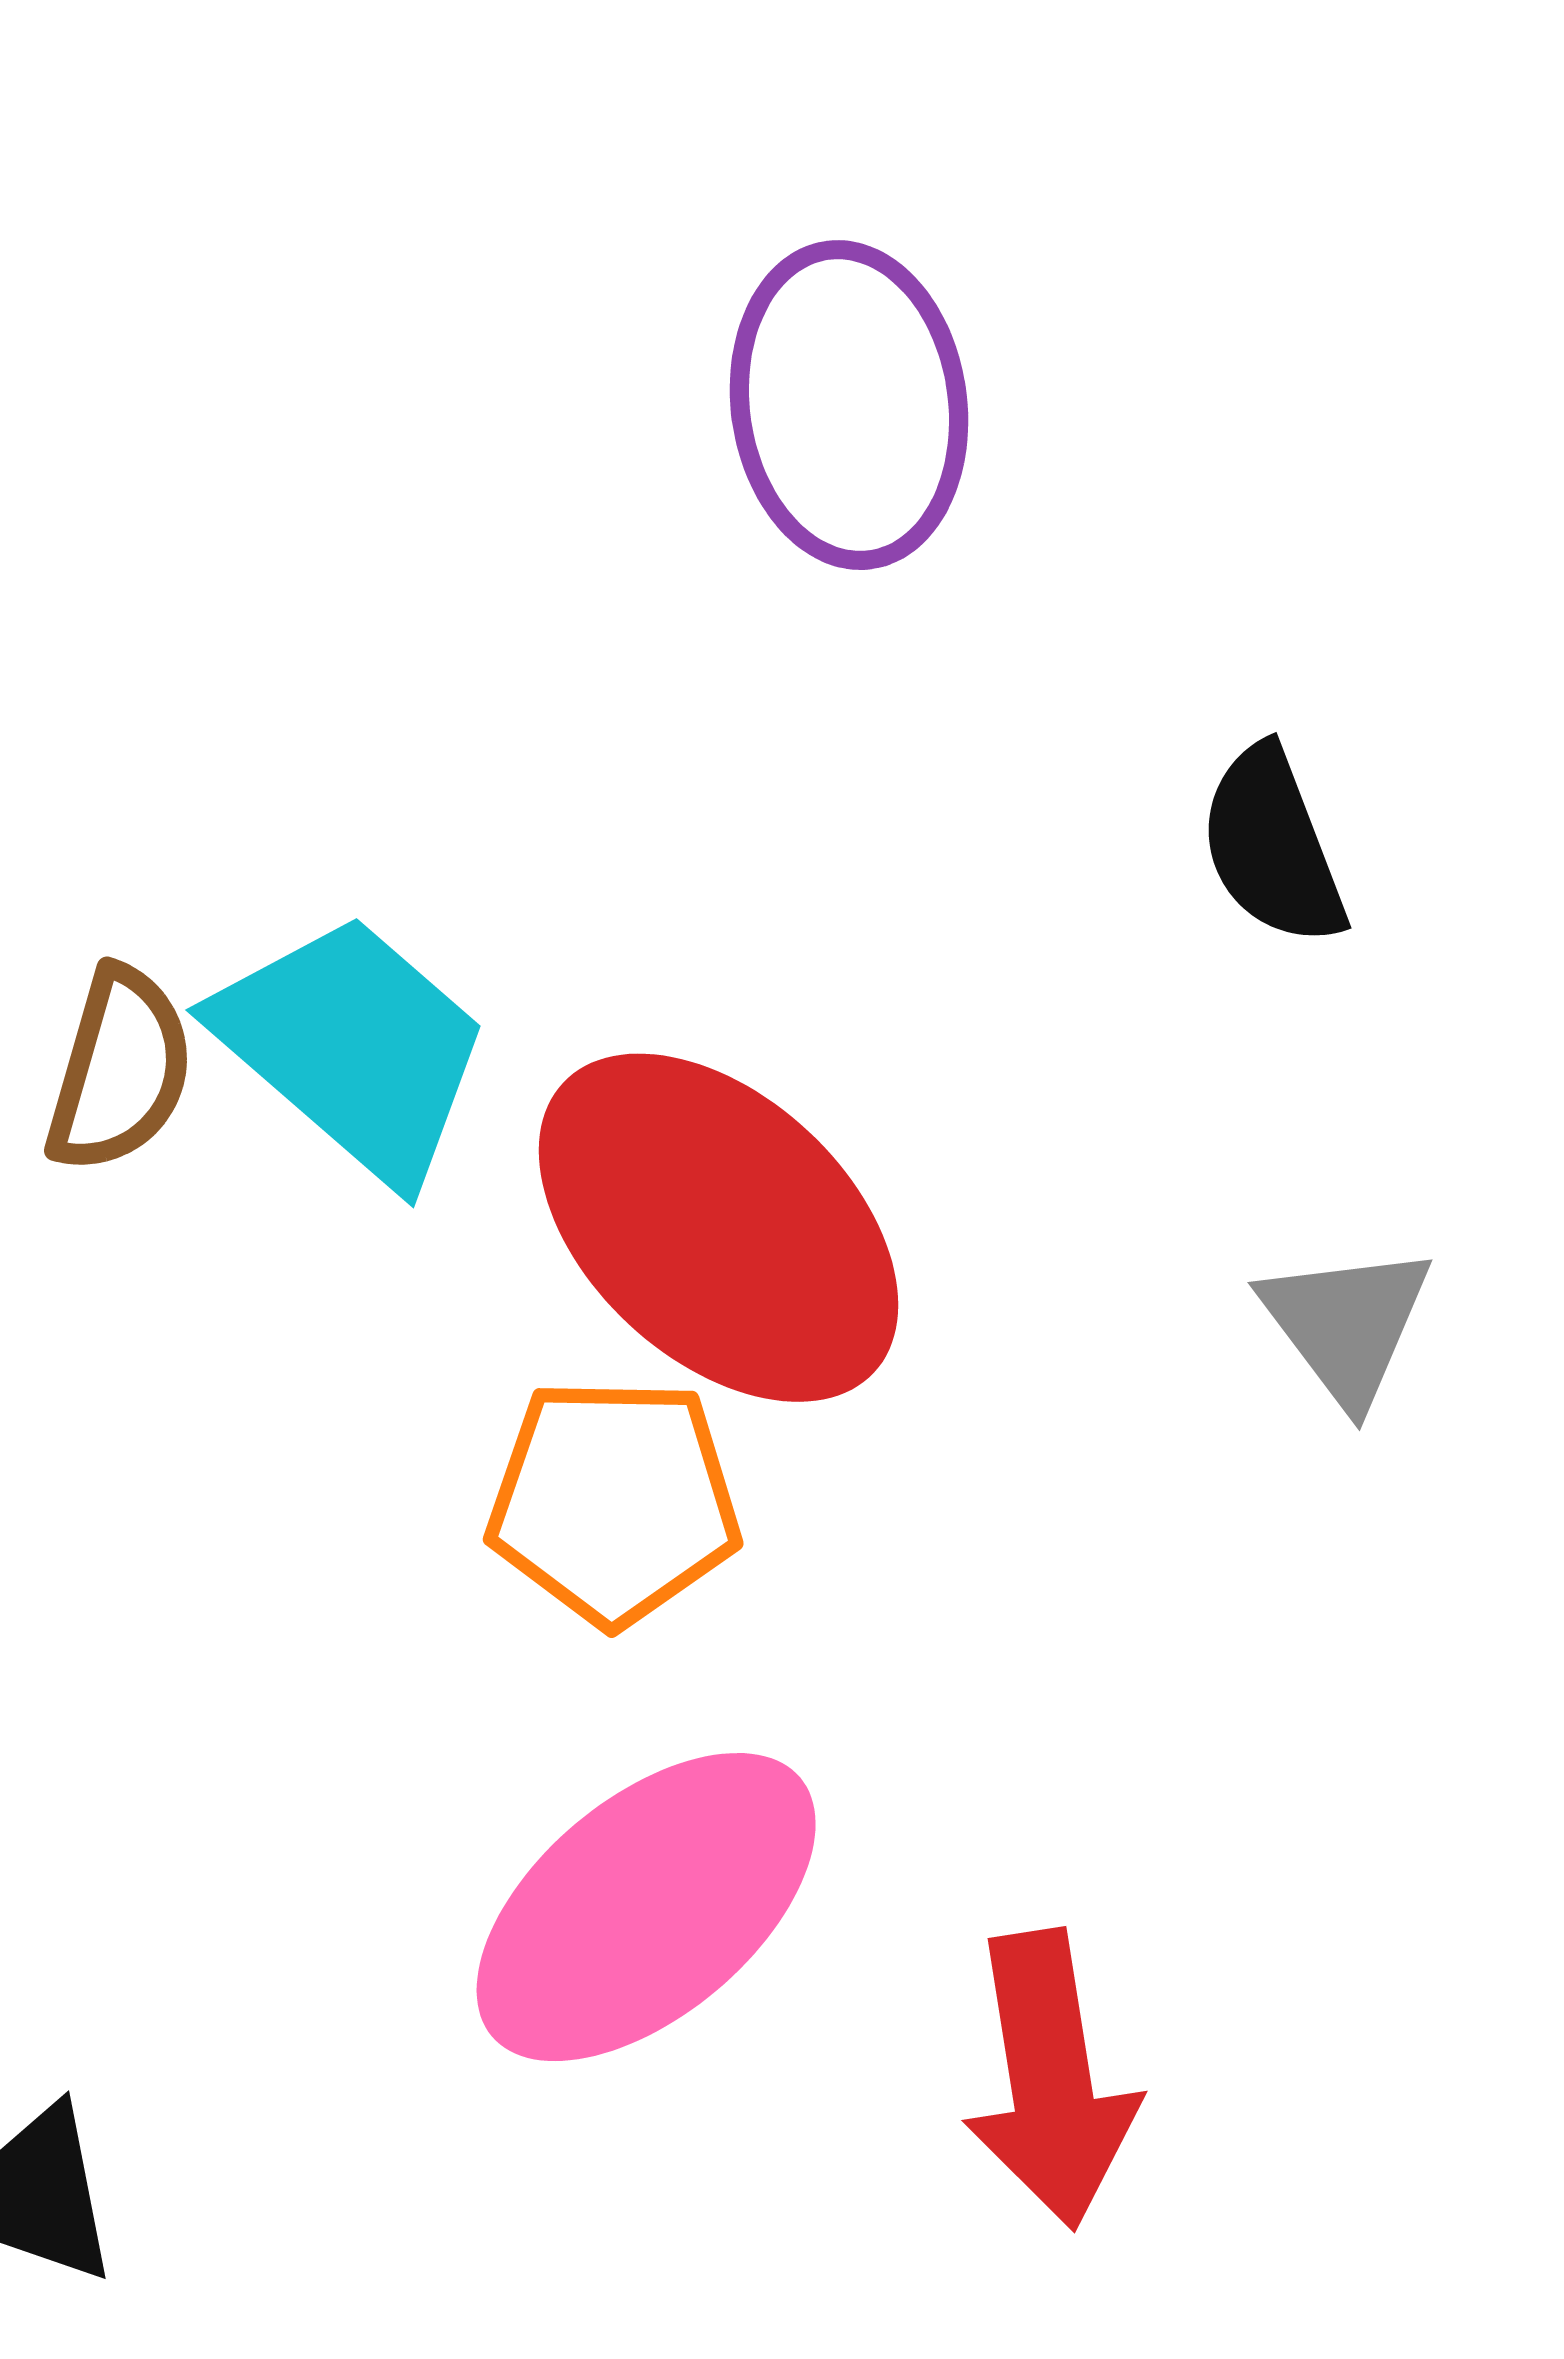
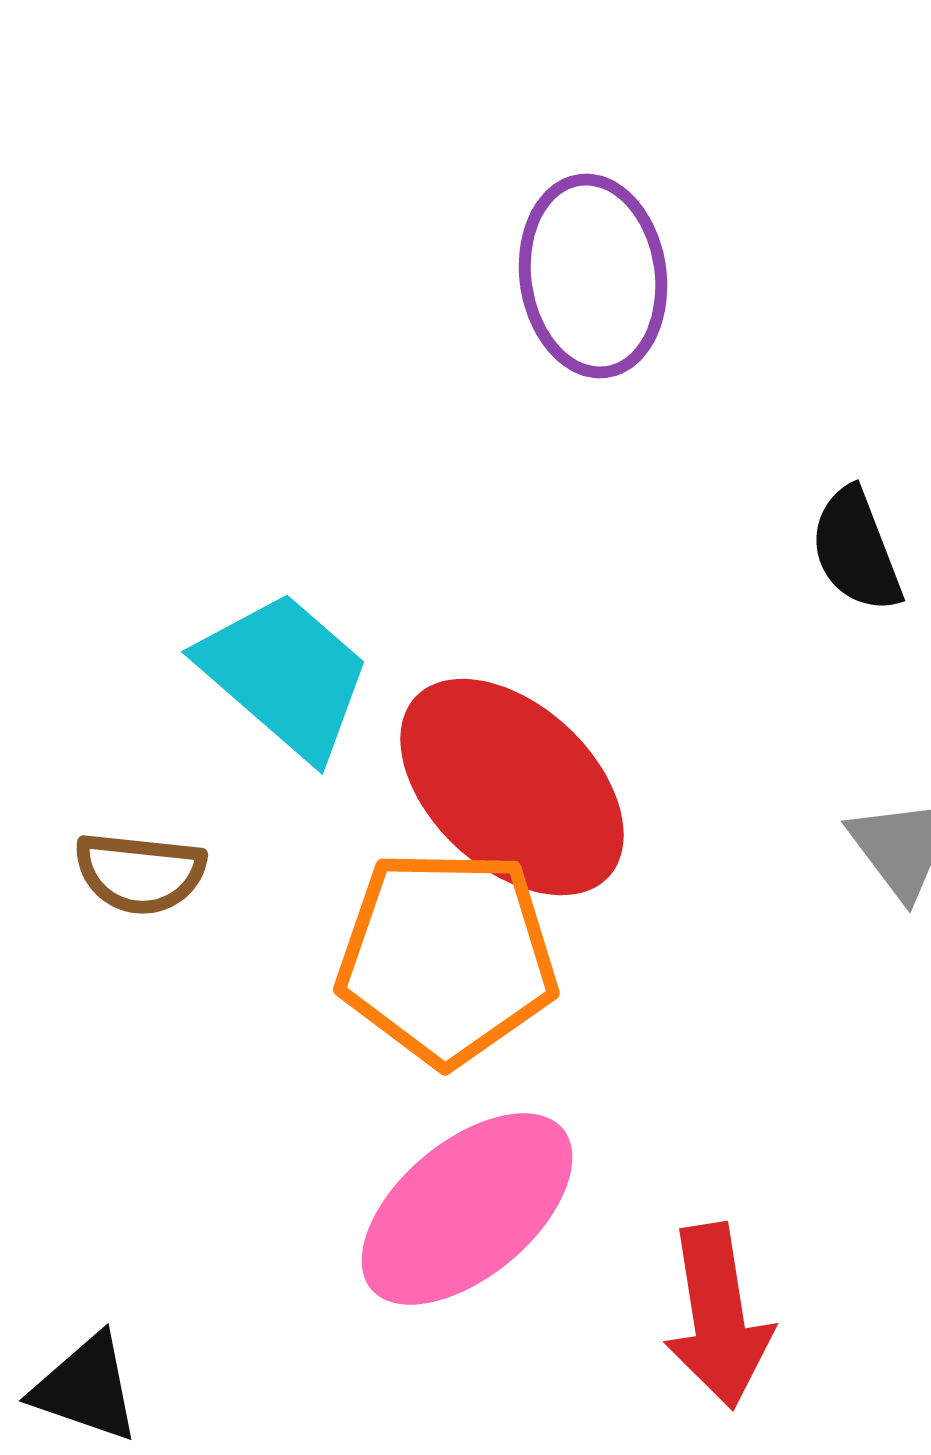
brown semicircle: (120, 1070) -> (140, 873), moved, turned 80
orange pentagon: (614, 1501) -> (447, 957), size x1.4

